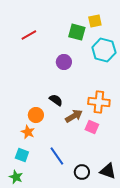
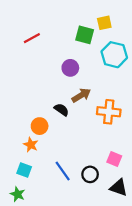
brown arrow: (74, 116) -> (81, 95), moved
pink square: (92, 127) -> (114, 159), moved
black circle: (82, 172) -> (90, 174), moved

